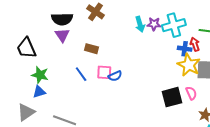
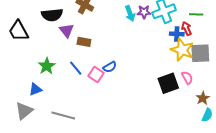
purple triangle: (62, 35) -> (67, 30), moved
black trapezoid: (26, 48) -> (19, 31), moved
pink square: (104, 72) -> (96, 75), moved, turned 35
green star: (40, 75) -> (47, 66), moved, turned 30

